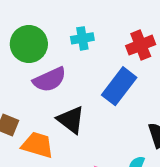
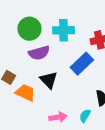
cyan cross: (82, 38) -> (63, 30), size x1.5

